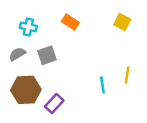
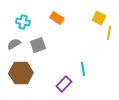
yellow line: (127, 75) -> (109, 33), moved
purple rectangle: (54, 103) -> (64, 84), moved

